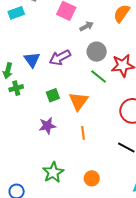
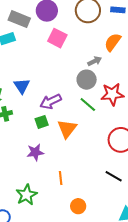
gray arrow: (87, 26) -> (95, 61), moved
purple arrow: (60, 58) -> (51, 101), moved
orange line: (83, 133) -> (61, 178), moved
green star: (53, 172) -> (26, 195), moved

